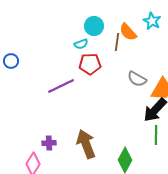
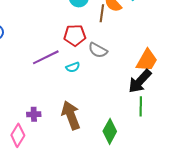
cyan semicircle: (81, 44) -> (73, 67), moved
gray semicircle: (137, 79) -> (98, 50), moved

